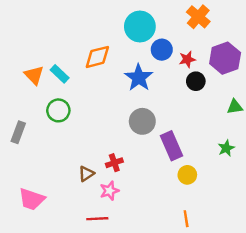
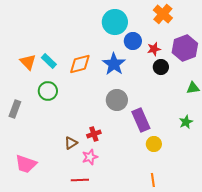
orange diamond: (97, 57) -> (80, 64), moved

